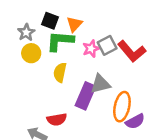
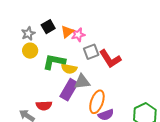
black square: (50, 21) -> (48, 27), turned 32
green L-shape: (60, 41) -> (54, 62), moved
pink star: (91, 49) -> (78, 35), moved
yellow semicircle: (60, 72) -> (69, 69), moved, turned -98

